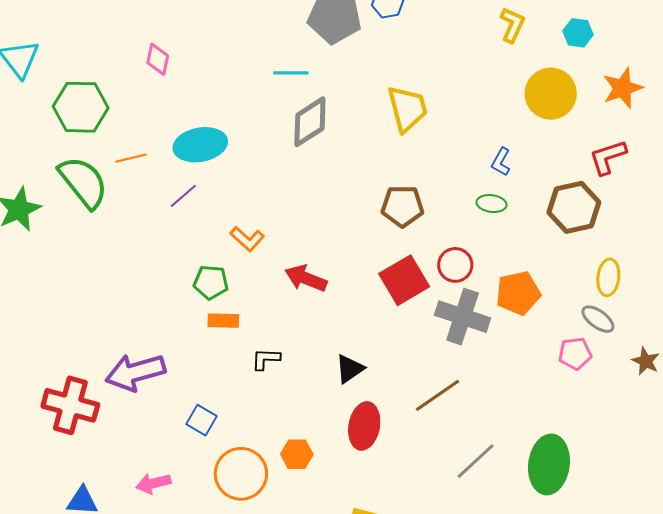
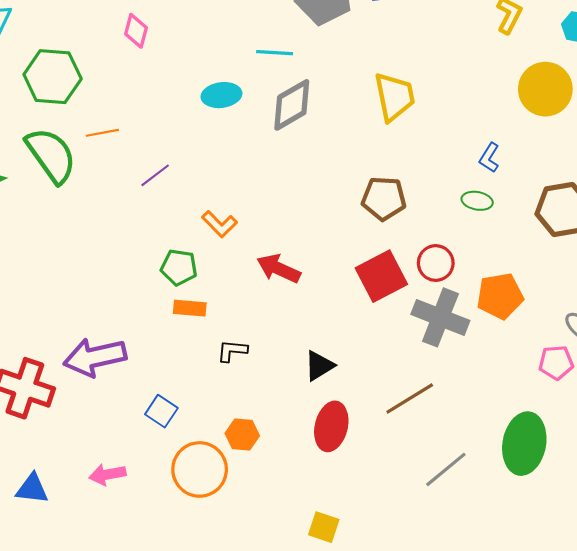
cyan ellipse: (200, 145) -> (221, 95), moved, size x0.7
orange hexagon: (297, 454) -> (242, 435), moved
green ellipse: (549, 464) -> (524, 444), moved

